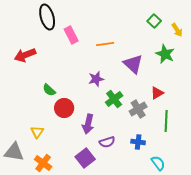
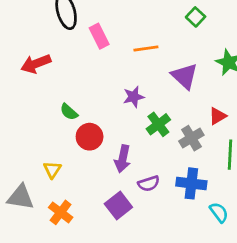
green square: (154, 21) -> (196, 17), moved
blue cross: (138, 142) -> (191, 183), size x1.5

